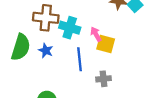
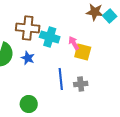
blue line: (80, 59) -> (61, 79), moved

